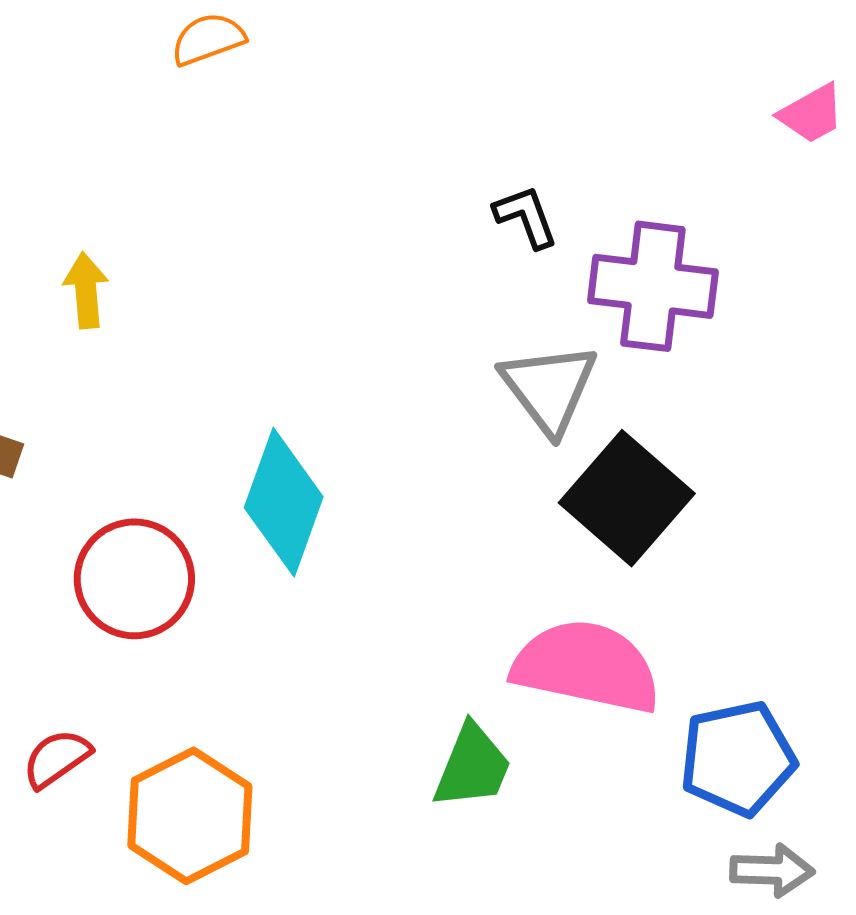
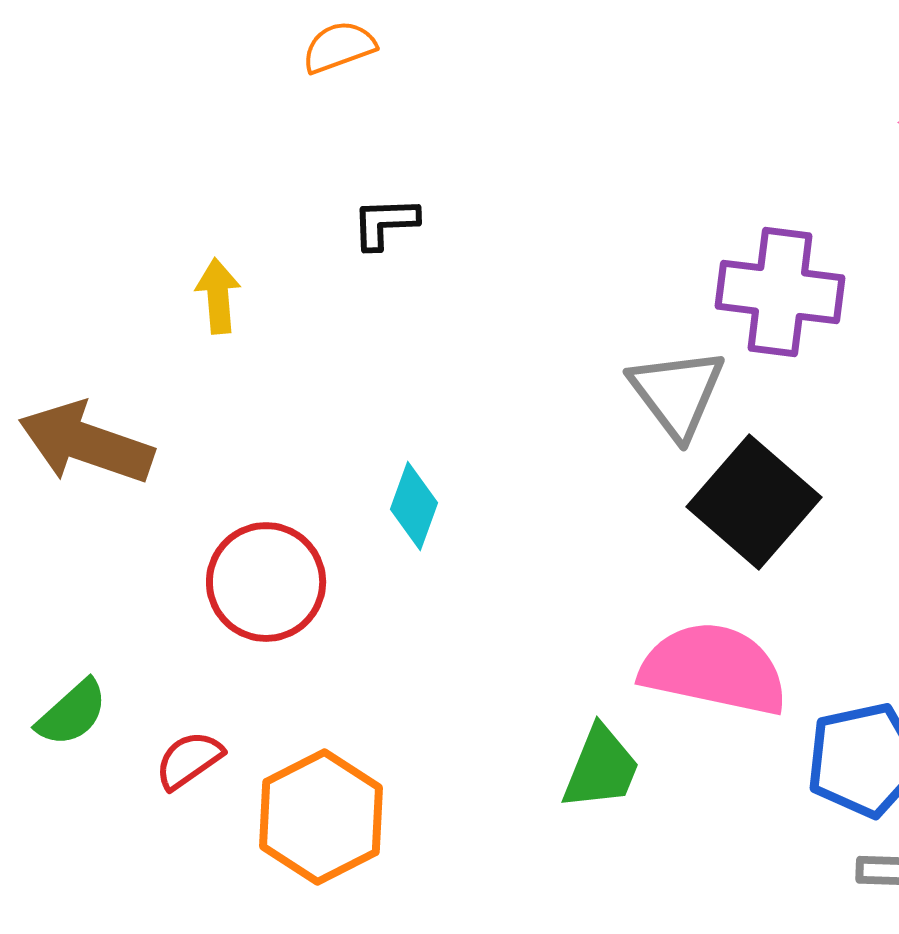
black L-shape: (526, 217) -> (385, 223), moved, turned -72
cyan diamond: (284, 502) -> (414, 506), size x0.6

